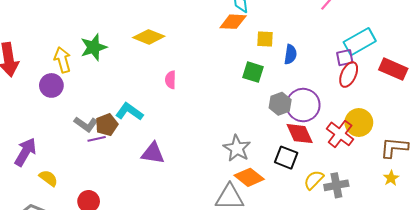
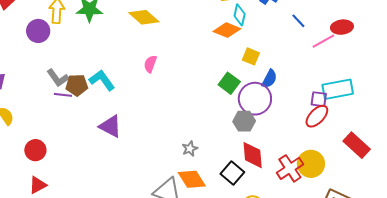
red rectangle: (393, 69) -> (357, 145), moved
purple circle: (303, 105) -> (255, 99), moved
gray star: (237, 148) -> (190, 149), size x0.6

